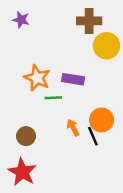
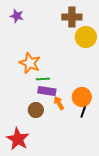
purple rectangle: (73, 79) -> (47, 91), moved
brown circle: (26, 136) -> (36, 110), moved
black line: (93, 136) -> (84, 110), moved, turned 42

